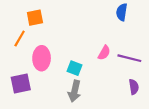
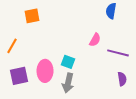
orange line: (20, 38) -> (12, 46), moved
pink semicircle: (104, 53) -> (95, 40), moved
pink ellipse: (42, 58) -> (45, 71), moved

